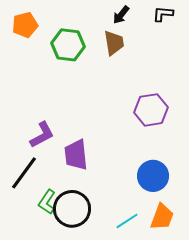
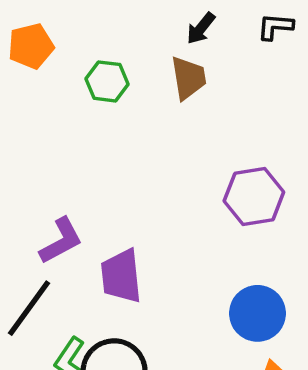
green hexagon: (68, 45) -> (107, 81), size x0.7

